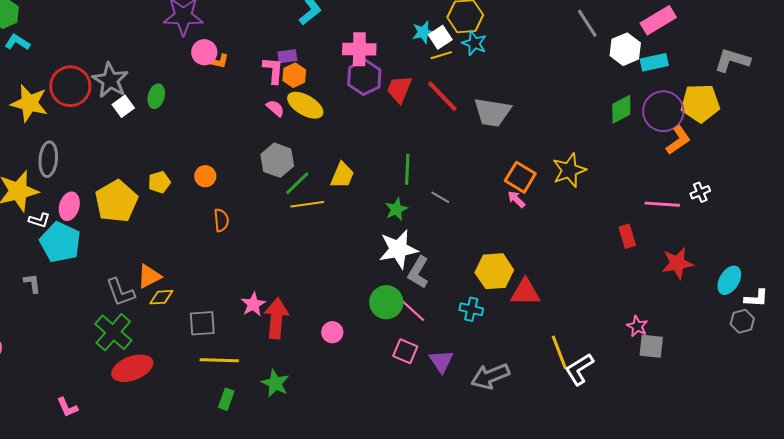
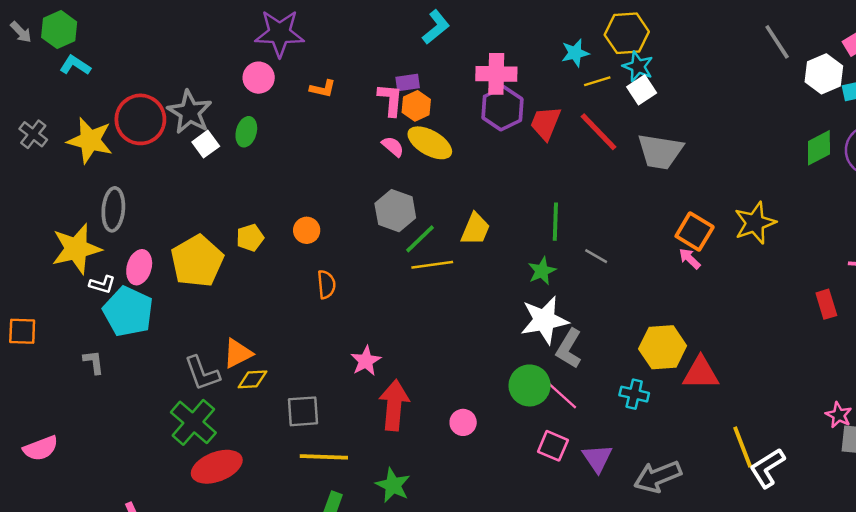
white square: (440, 37) -> (642, 90), moved
pink circle: (204, 52) -> (259, 78), moved
pink star: (253, 304) -> (366, 361), moved

